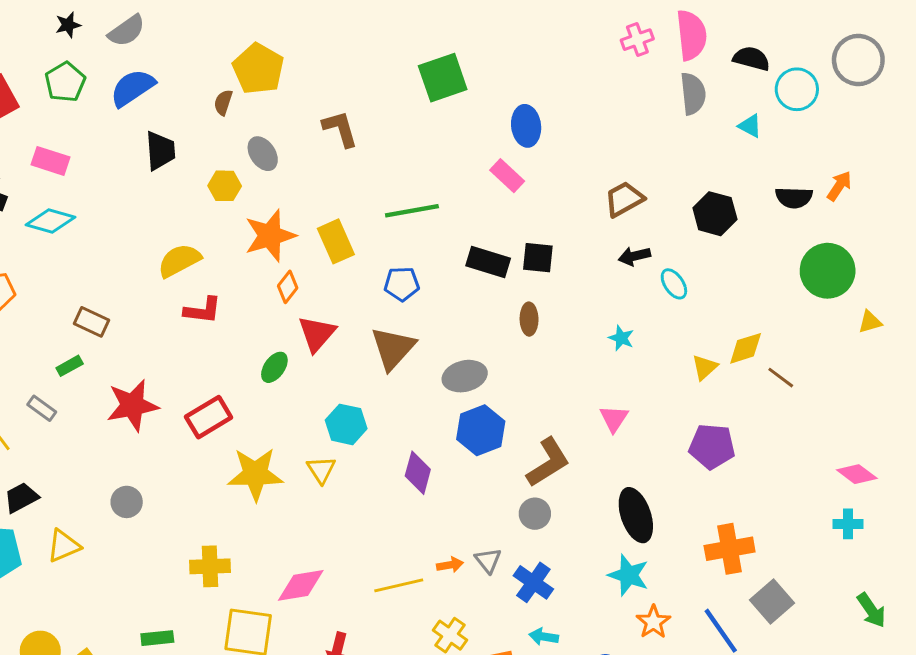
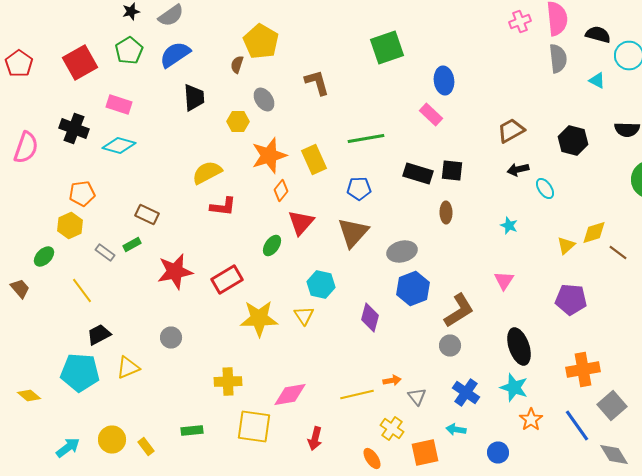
gray rectangle: (42, 408) -> (105, 252), moved
gray triangle: (488, 560) -> (417, 396), moved
blue cross: (533, 582) -> (466, 392), moved

